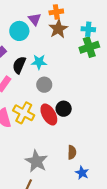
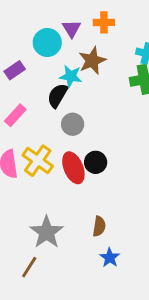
brown star: (58, 29) -> (92, 61), moved
cyan star: (39, 62) -> (71, 76), moved
black semicircle: (19, 65) -> (58, 95), moved

